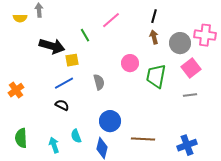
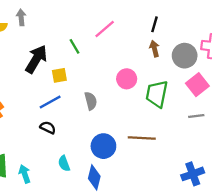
black arrow: (52, 46) -> (36, 59), turned -75
brown line: (143, 139) -> (142, 138), moved
cyan arrow: (54, 145) -> (25, 174), moved

